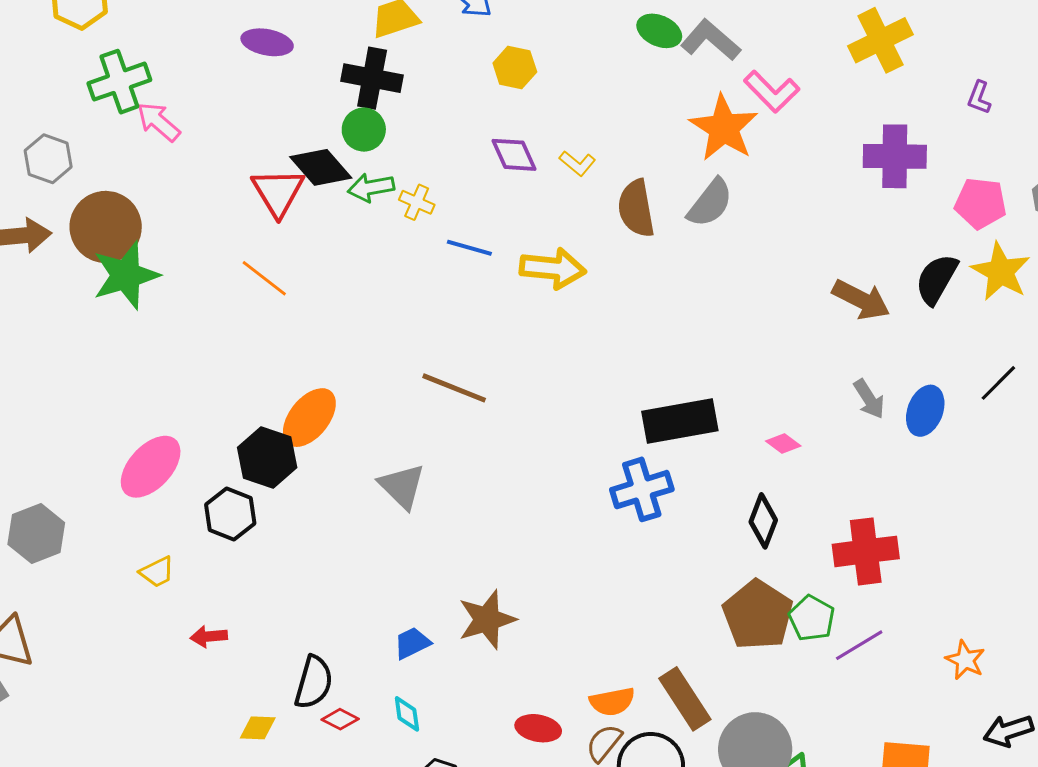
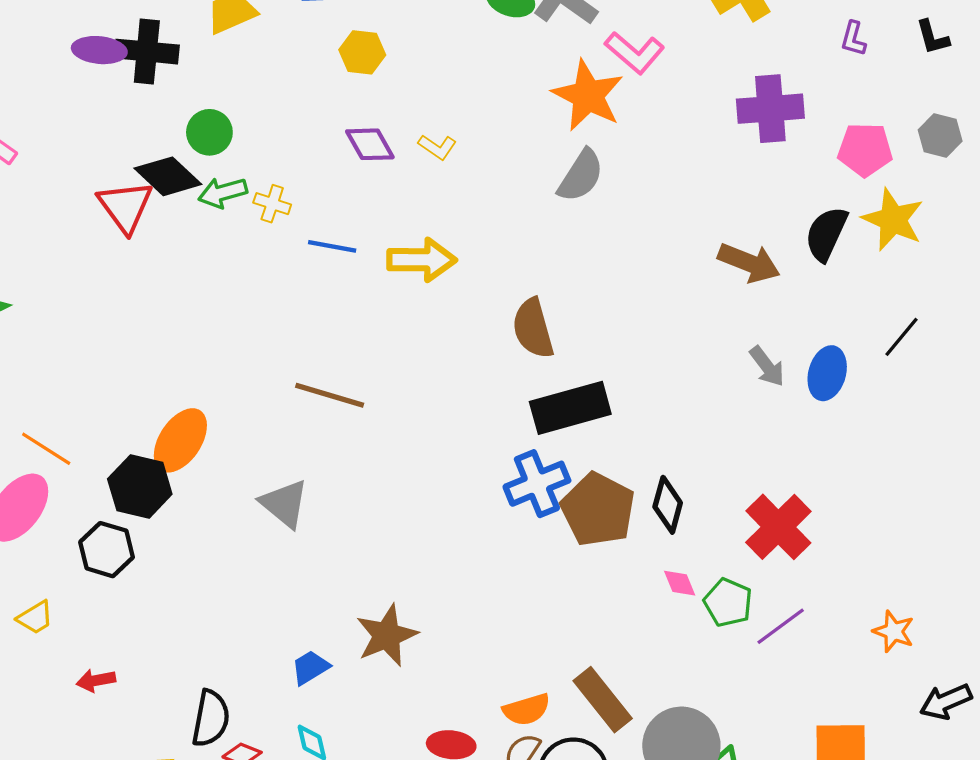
black cross: (372, 78) -> (147, 52), moved
brown semicircle: (636, 208) -> (533, 328), moved
orange line: (264, 278) -> (46, 449), moved
pink diamond: (783, 444) -> (680, 583), moved, turned 36
red cross: (866, 551) -> (778, 527), turned -32
brown pentagon: (758, 615) -> (598, 510), moved

